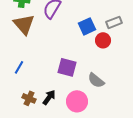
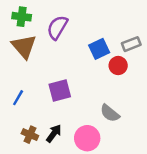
purple square: (67, 67) -> (60, 91), moved, turned -30

